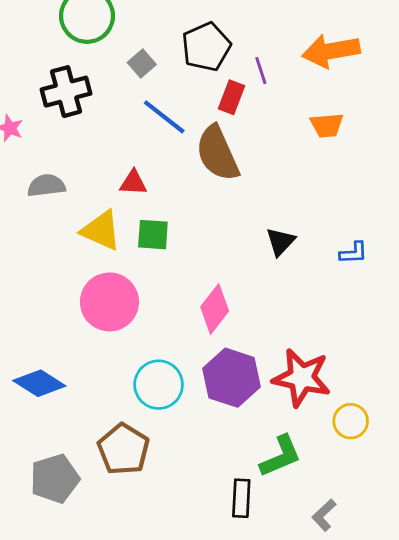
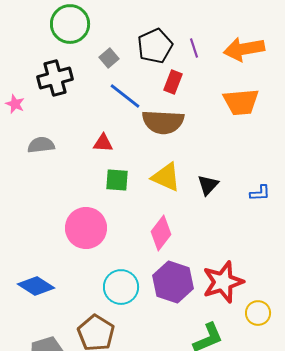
purple line: (261, 71) -> (194, 48), moved
orange trapezoid: (327, 125) -> (241, 102), size x1.5
brown semicircle: (217, 153) -> (163, 122), turned -63
yellow triangle: (101, 230) -> (166, 177), moved
red star: (302, 378) -> (223, 282), turned -30

